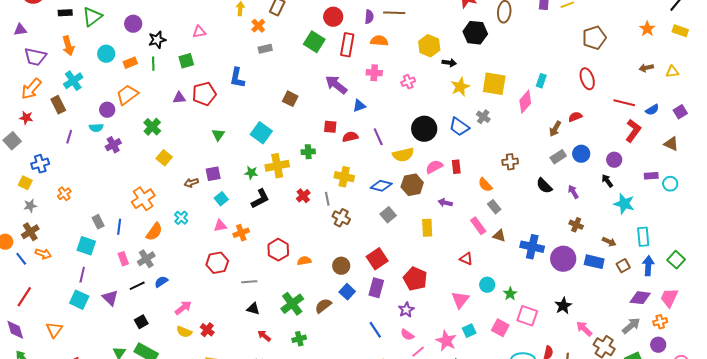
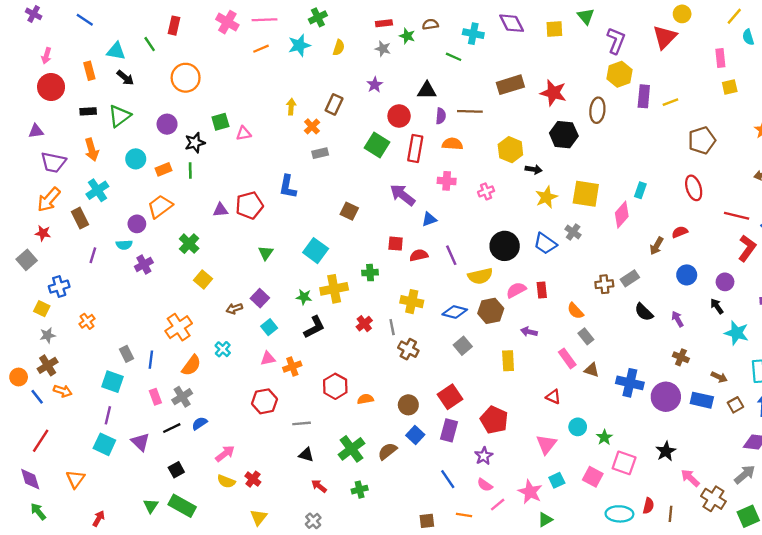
green square: (186, 61) -> (220, 122), moved
gray rectangle: (558, 157) -> (630, 278), moved
purple square: (213, 174) -> (260, 298), turned -35

